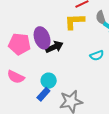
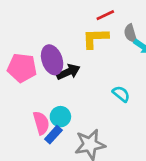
cyan semicircle: (97, 55) -> (121, 94), moved, turned -120
pink semicircle: (16, 77) -> (41, 123), moved, turned -132

